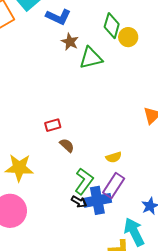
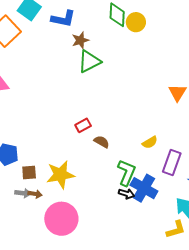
brown star: (70, 42) -> (80, 40), turned -30
green triangle: (91, 58) -> (89, 62), moved
purple rectangle: (114, 186) -> (172, 162), moved
blue cross: (97, 200) -> (144, 188), turned -36

